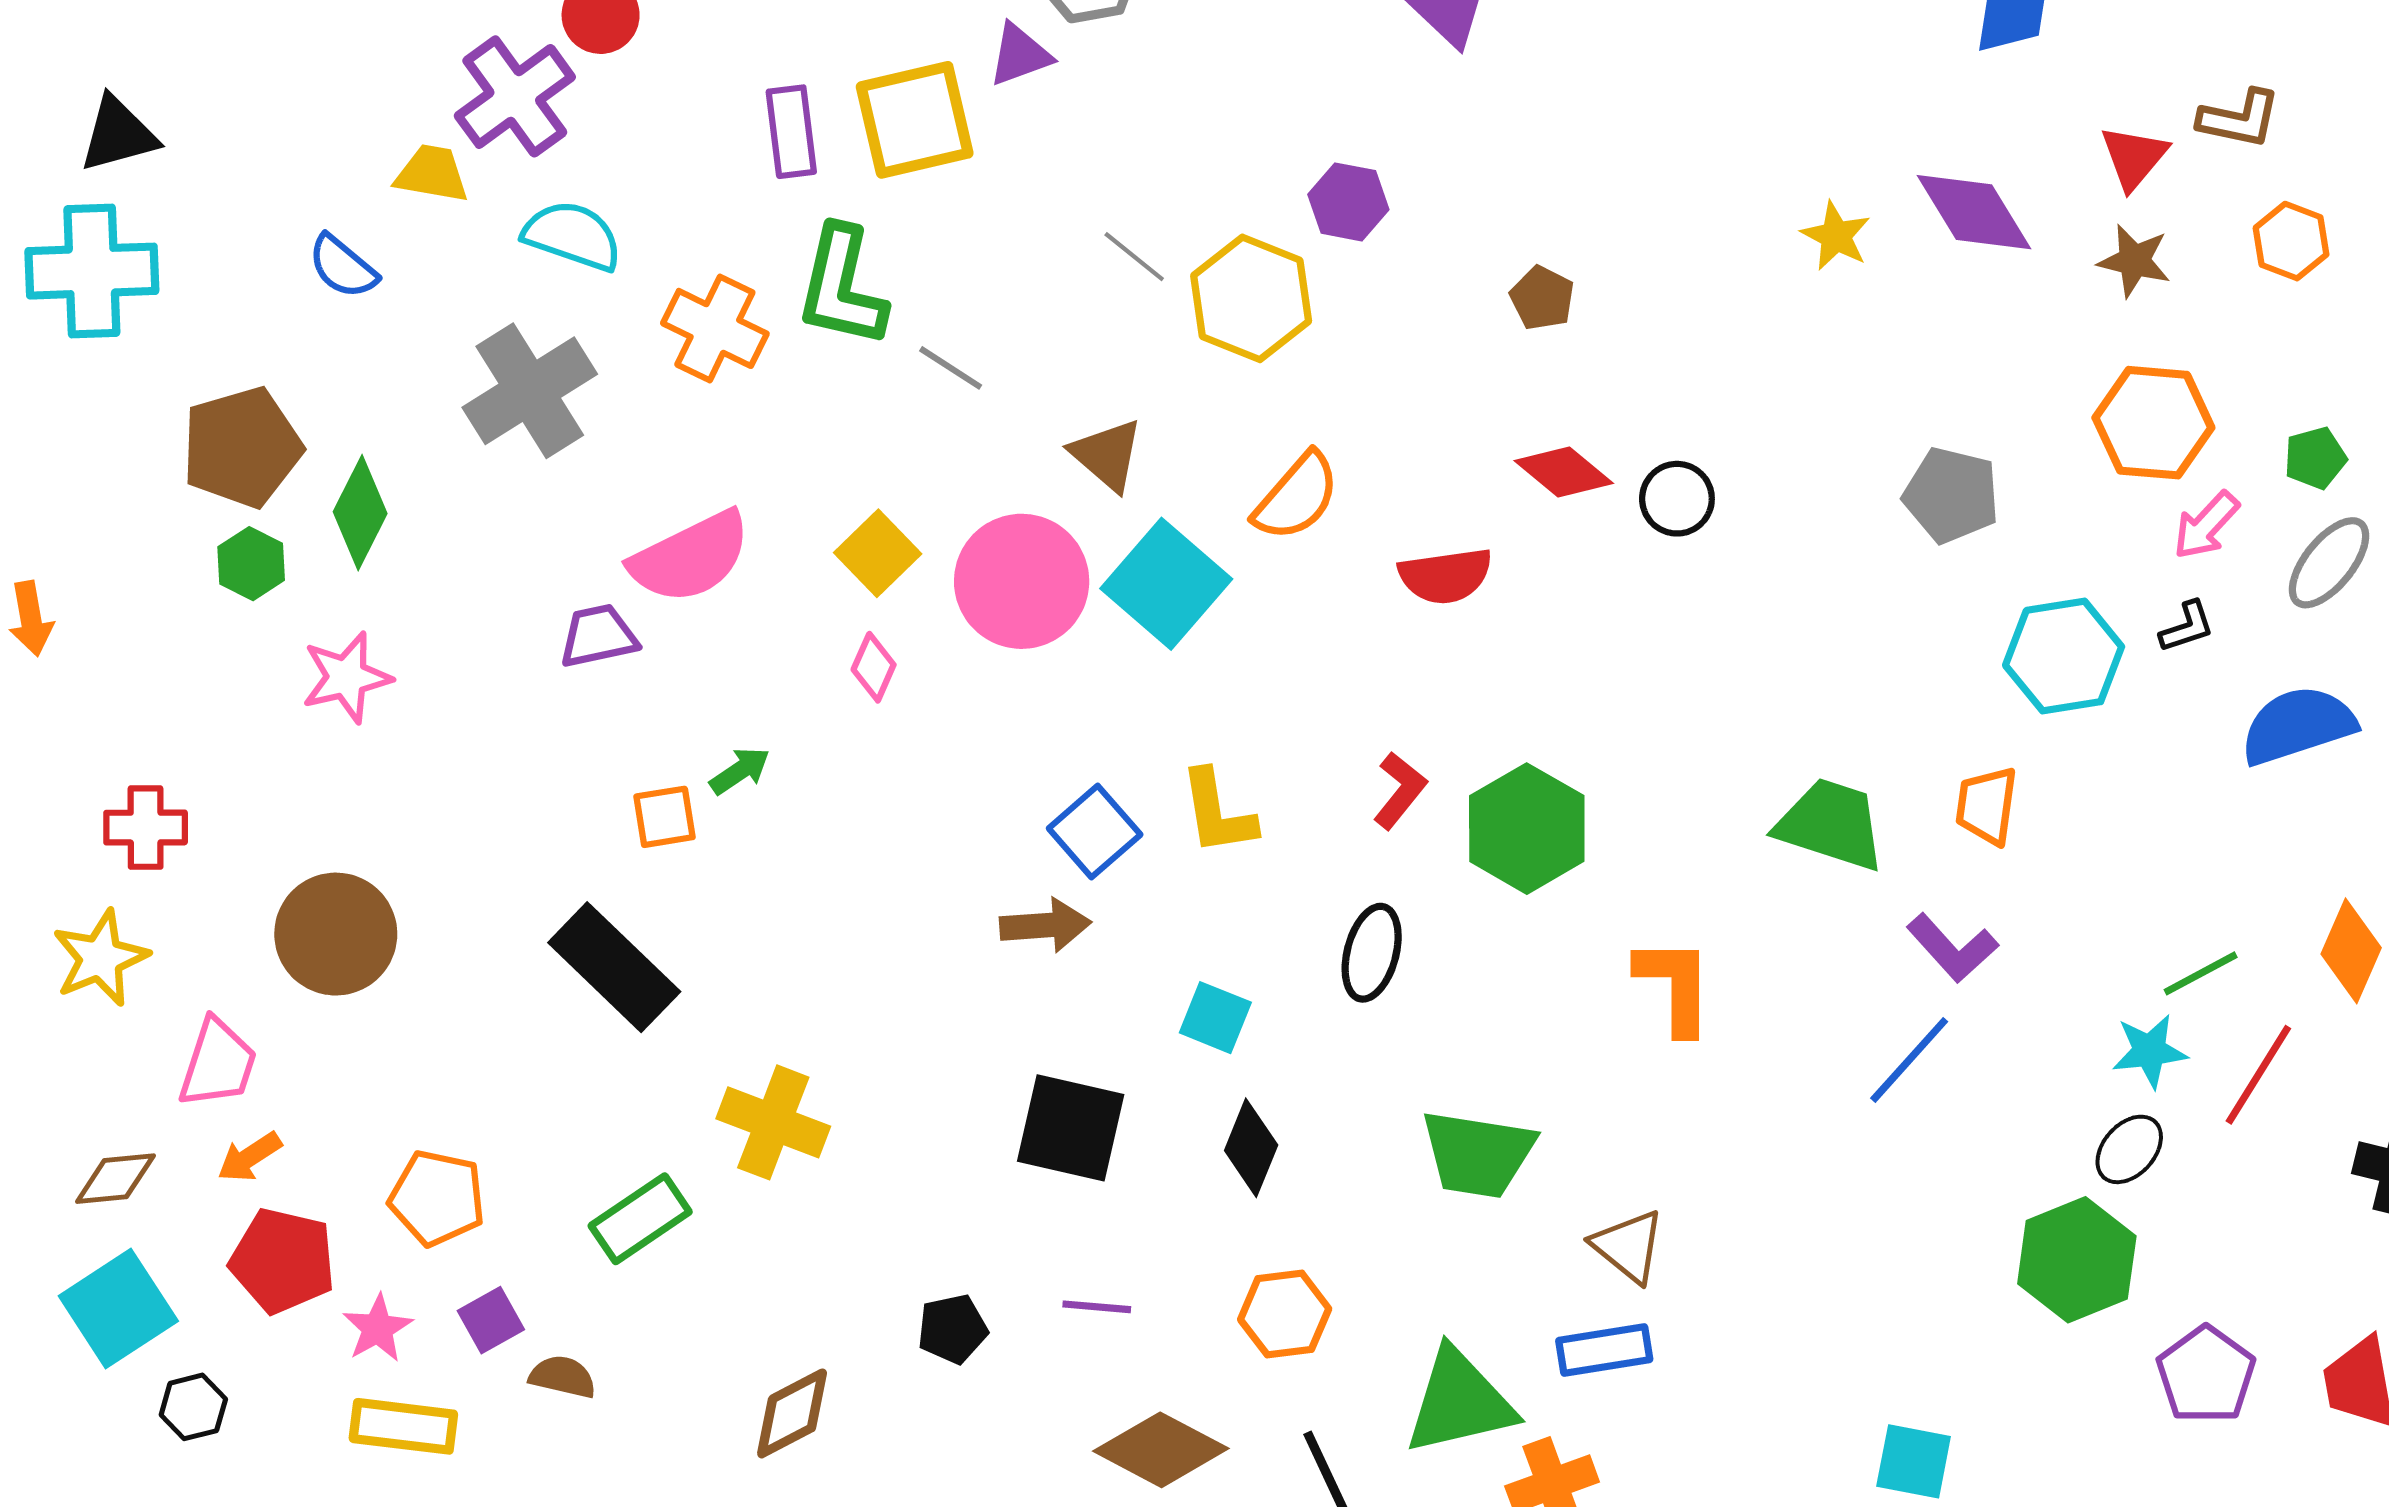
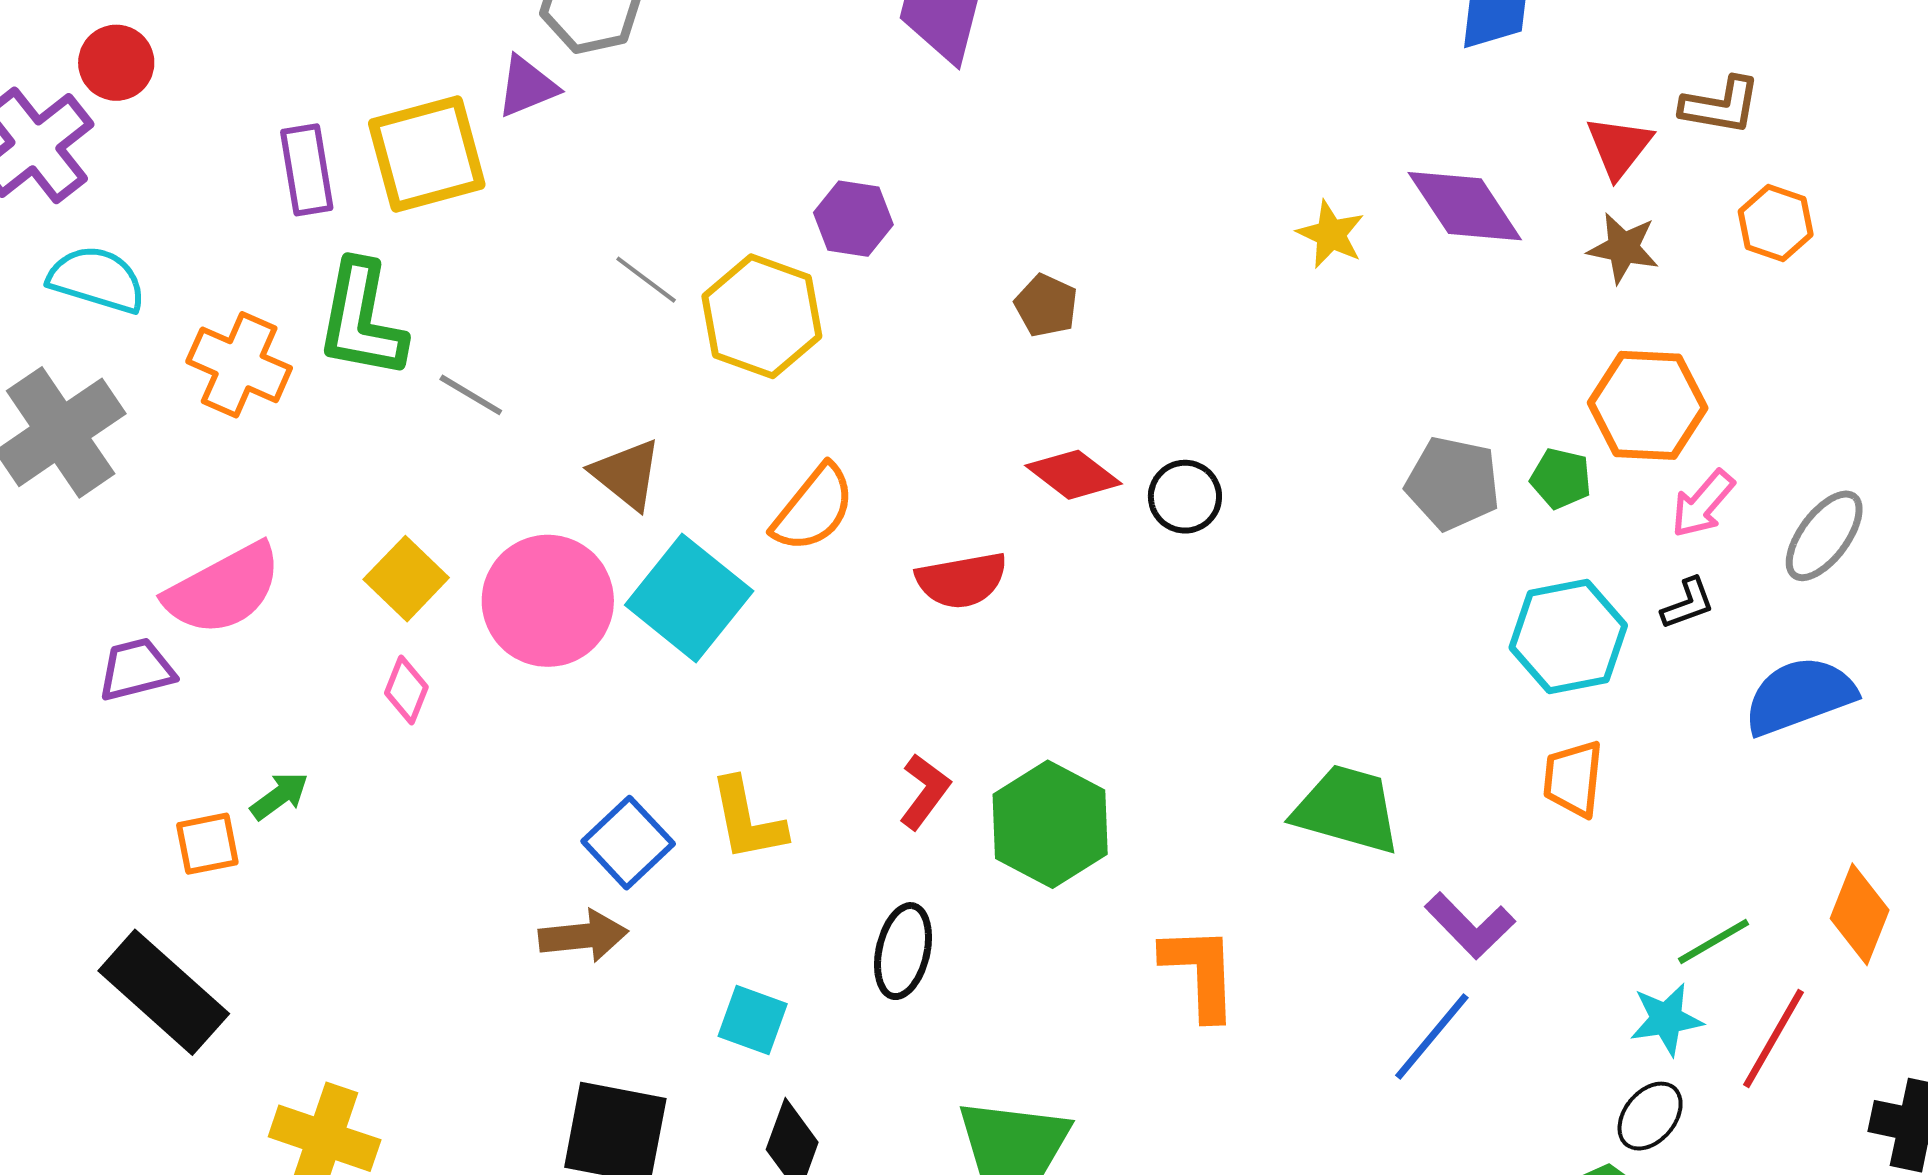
green pentagon: (2315, 458) -> (1561, 479), moved, turned 30
orange trapezoid: (1987, 806) -> (1573, 779), moved

